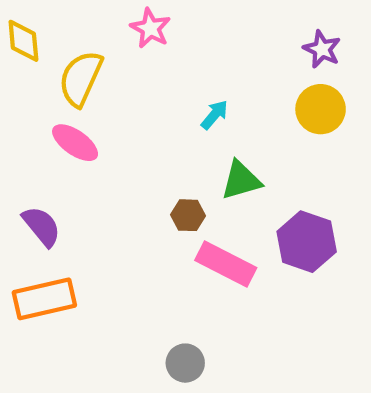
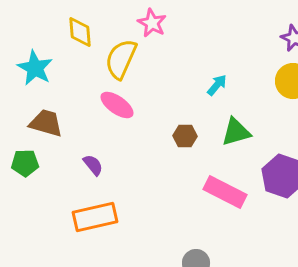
pink star: (150, 28) -> (152, 23), moved
brown hexagon: (188, 215) -> (185, 136), moved
purple semicircle: (42, 226) -> (93, 165), size x0.7

